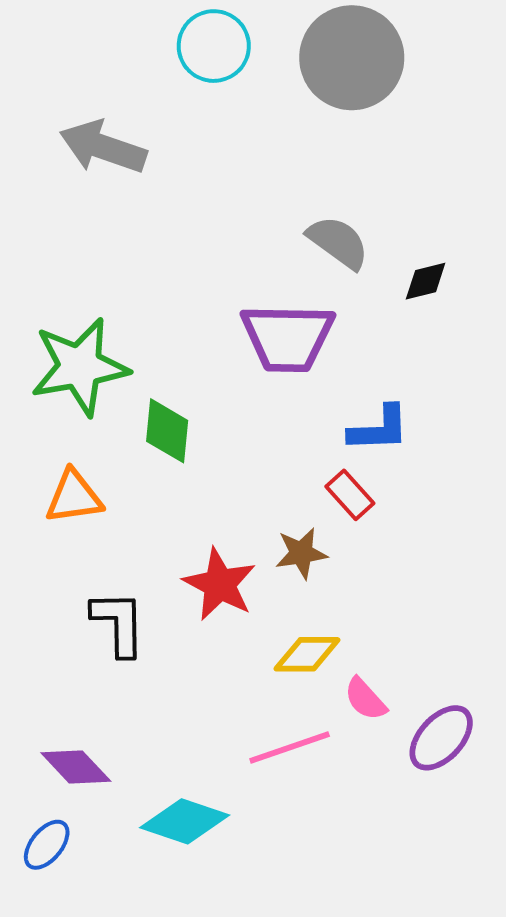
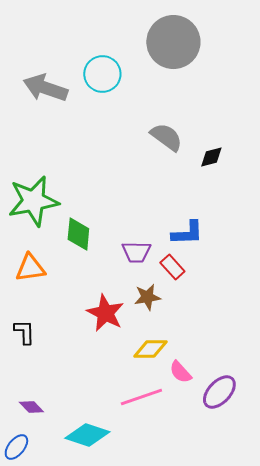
cyan circle: (214, 46) -> (102, 74), moved
purple trapezoid: (288, 338) -> (136, 252), moved, size x0.6
black L-shape: (119, 623) -> (24, 332), moved, size x0.7
purple diamond: (76, 767) -> (31, 407), size x0.7

